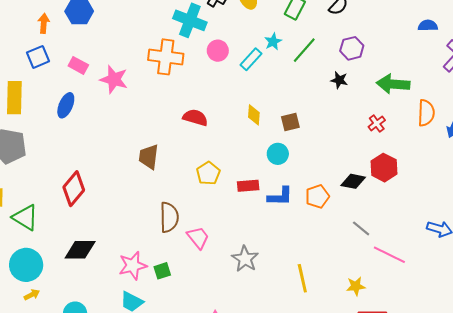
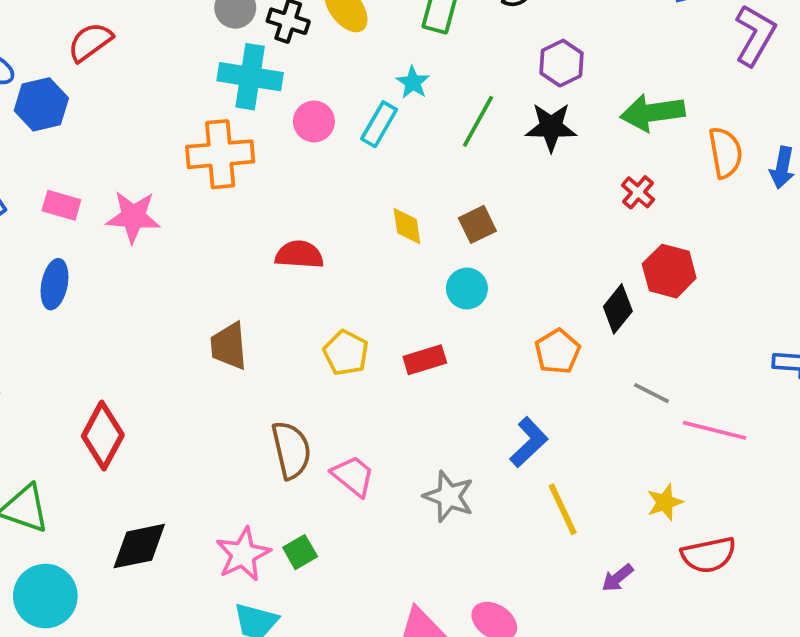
green line: (304, 50) -> (478, 121), moved
black star: (339, 80) -> (551, 127), size x1.5
black diamond: (353, 181) -> (618, 309), turned -50
blue L-shape: (280, 196) -> (529, 442), moved, turned -32

